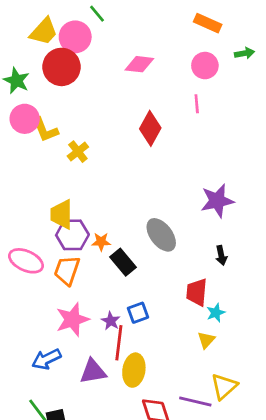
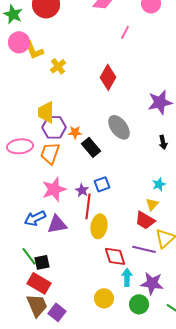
pink line: (197, 104) -> (125, 32), moved, turned 32
red diamond: (150, 128) -> (108, 77), moved
pink ellipse: (26, 261) -> (20, 146), turned -30
red trapezoid: (197, 292) -> (145, 220), moved, turned -65
purple triangle: (93, 371) -> (57, 224), moved

